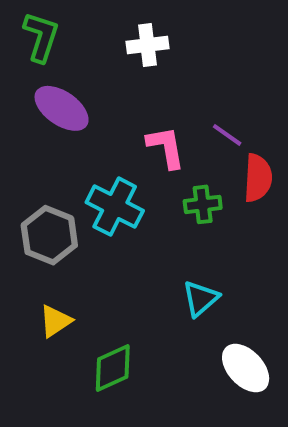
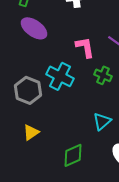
green cross: (203, 204) -> (103, 75), turned 30
green diamond: (113, 368) -> (73, 155), moved

